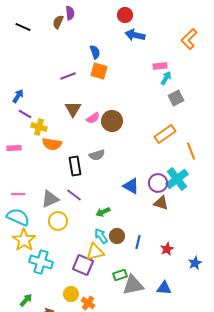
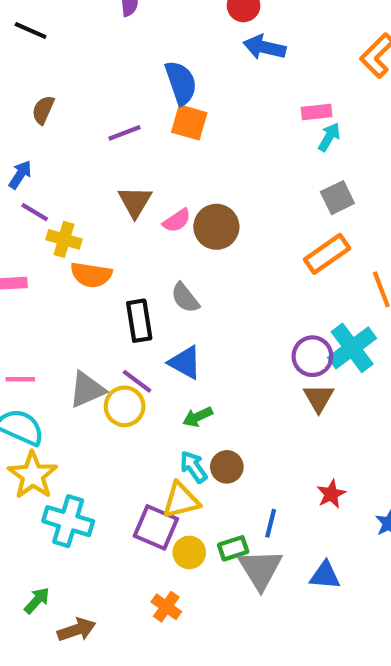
brown semicircle: (58, 22) -> (43, 110), moved
blue semicircle: (95, 52) -> (181, 83), size x1.5
gray square: (176, 98) -> (337, 198), moved
gray semicircle: (97, 155) -> (185, 298), turned 70
blue triangle: (131, 186) -> (185, 362), moved
brown triangle: (161, 203) -> (319, 398), turned 42
yellow circle: (58, 221) -> (125, 406), moved
blue line: (138, 242) -> (271, 523), moved
gray triangle: (133, 285) -> (260, 569), turned -50
yellow circle: (71, 294) -> (189, 552), moved

